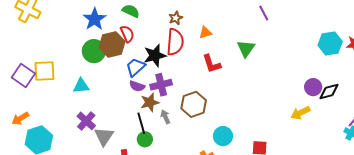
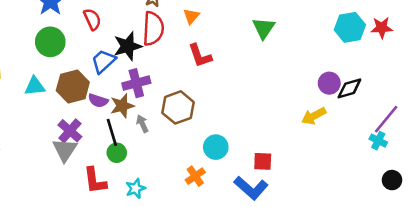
orange triangle: (205, 33) -> (191, 16), turned -32
brown hexagon: (112, 45) -> (73, 86), moved
green triangle: (246, 49) -> (264, 28), moved
purple semicircle: (137, 86) -> (98, 101), moved
purple cross: (86, 121) -> (70, 131), moved

